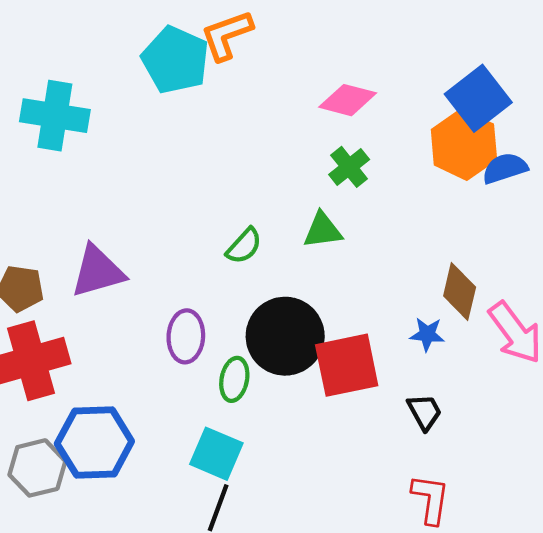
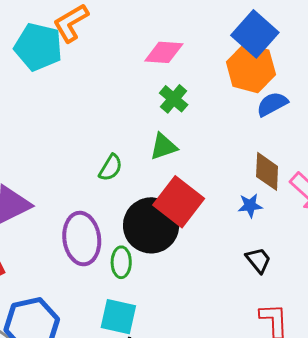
blue semicircle: (505, 168) -> (272, 104), moved
purple ellipse: (186, 336) -> (82, 239), size x1.4
red square: (347, 365) -> (179, 202), moved, turned -30

